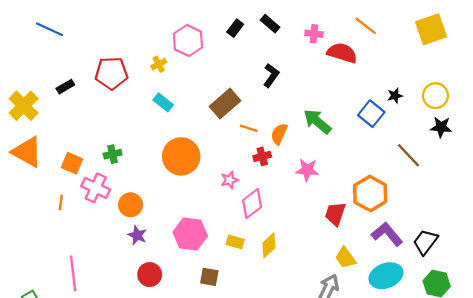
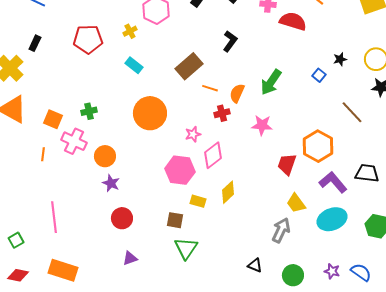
black rectangle: (65, 87) -> (35, 43), moved, turned -35
blue square: (371, 114) -> (319, 75), size x0.6
green arrow: (317, 122) -> (271, 82), turned -96
pink hexagon: (190, 234) -> (180, 170), moved
yellow rectangle: (235, 242) -> (198, 201), moved
black trapezoid: (425, 242) -> (367, 173), moved, turned 60

